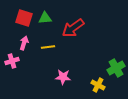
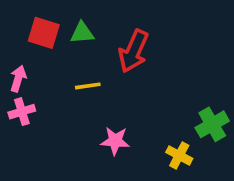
red arrow: (73, 28) -> (133, 51), turned -30
pink arrow: (24, 43) -> (18, 79), moved

